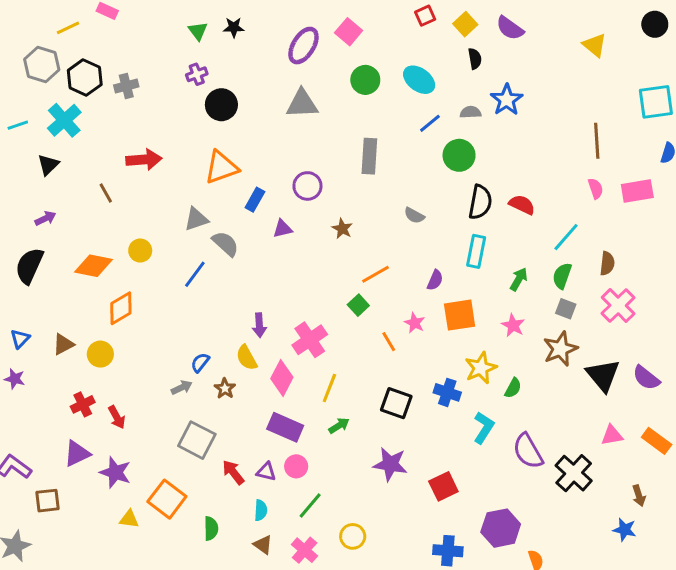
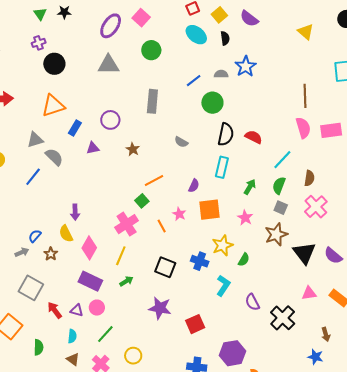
cyan ellipse: (419, 80) -> (196, 35), moved
pink semicircle: (596, 189) -> (303, 128), size x1.5
pink cross: (310, 340) -> (127, 224), moved
purple semicircle: (528, 451) -> (252, 302), size x0.7

